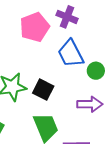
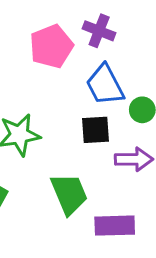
black square: (43, 90) -> (96, 130), moved, turned -30

